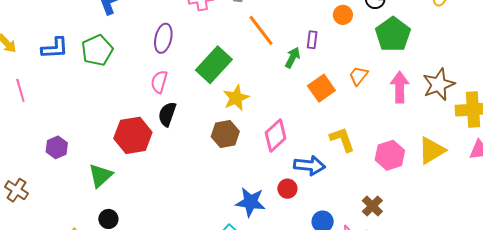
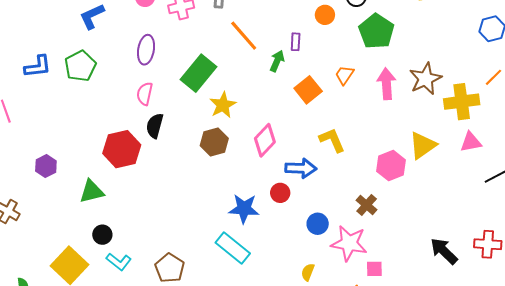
pink hexagon: (390, 155) -> (391, 166), moved
green triangle: (100, 176) -> (92, 192), turned 32

